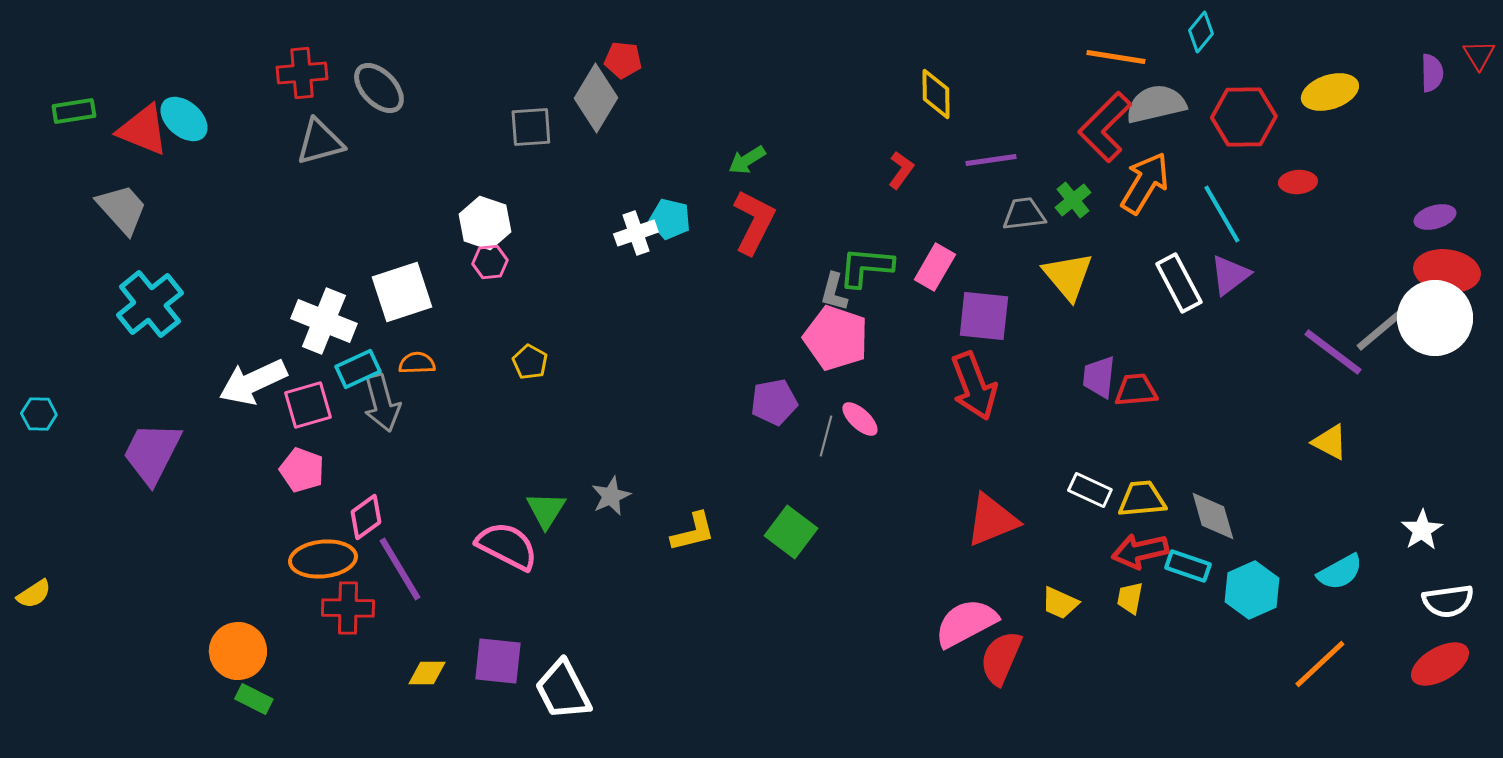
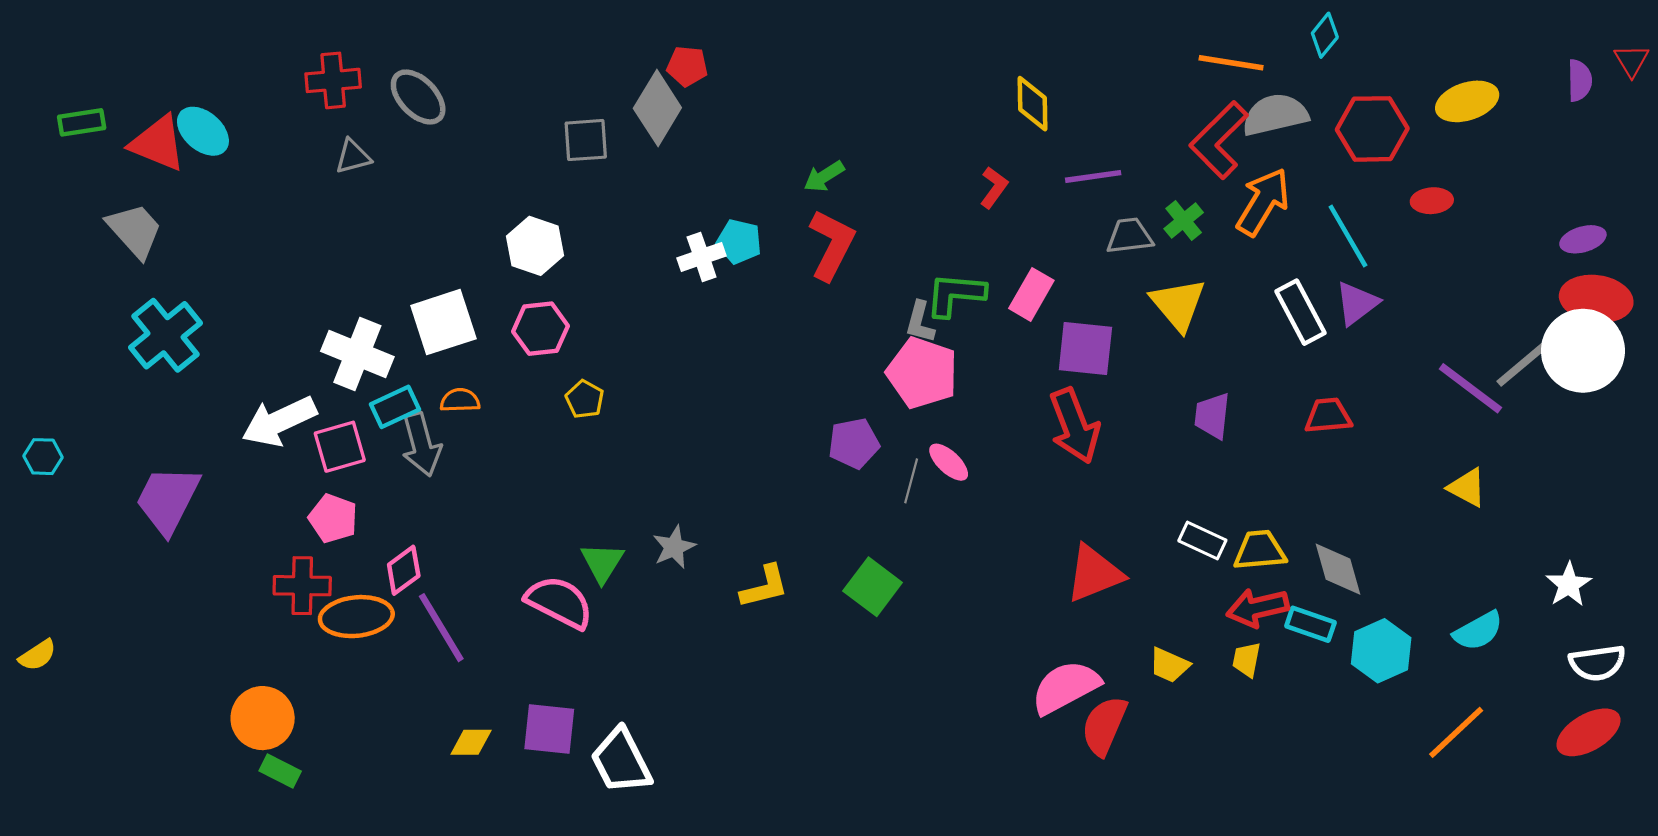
gray triangle: (320, 142) -> (353, 157), size x0.7
pink hexagon: (490, 262) -> (541, 329), moved, size x1.4
red trapezoid: (1136, 390) -> (1328, 416), moved
red cross: (348, 608) -> (302, 586), moved

